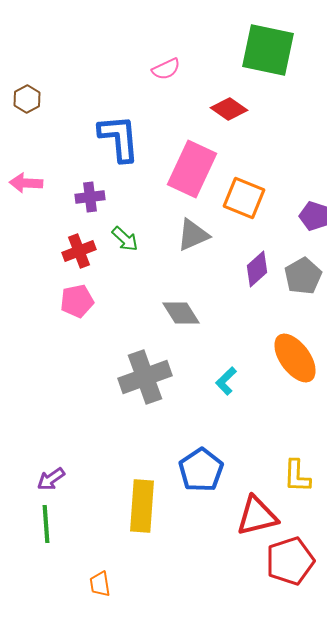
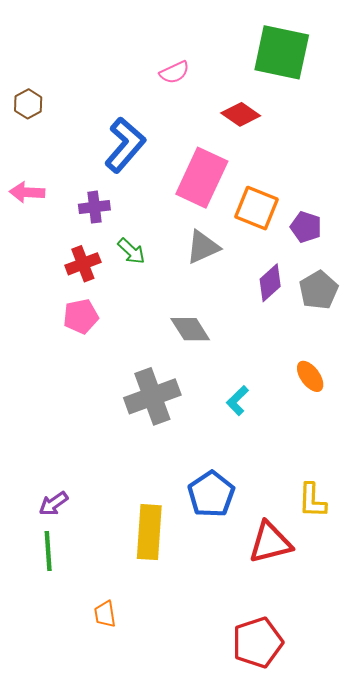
blue L-shape: (119, 138) -> (125, 145), turned 46
purple pentagon: (314, 216) -> (306, 227), moved
orange ellipse: (295, 358) -> (310, 376), size x0.6
red pentagon: (290, 561) -> (258, 642), moved

